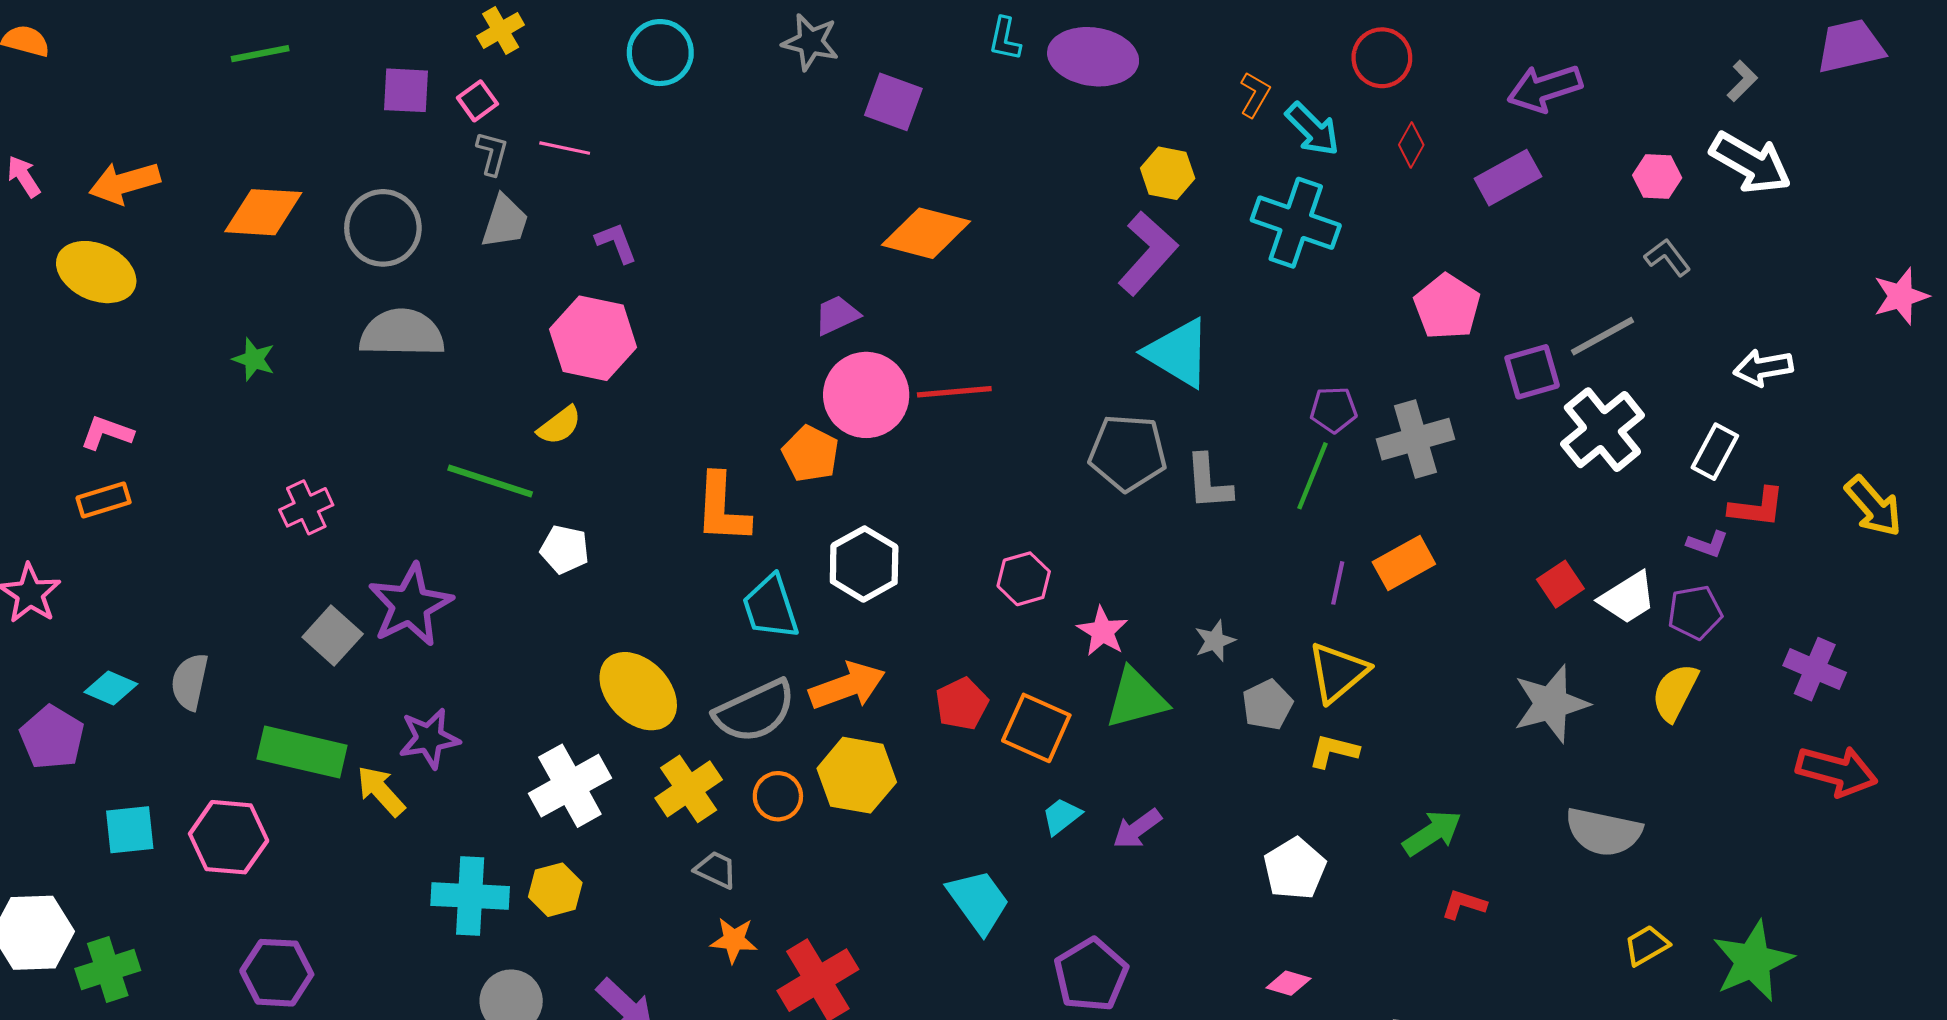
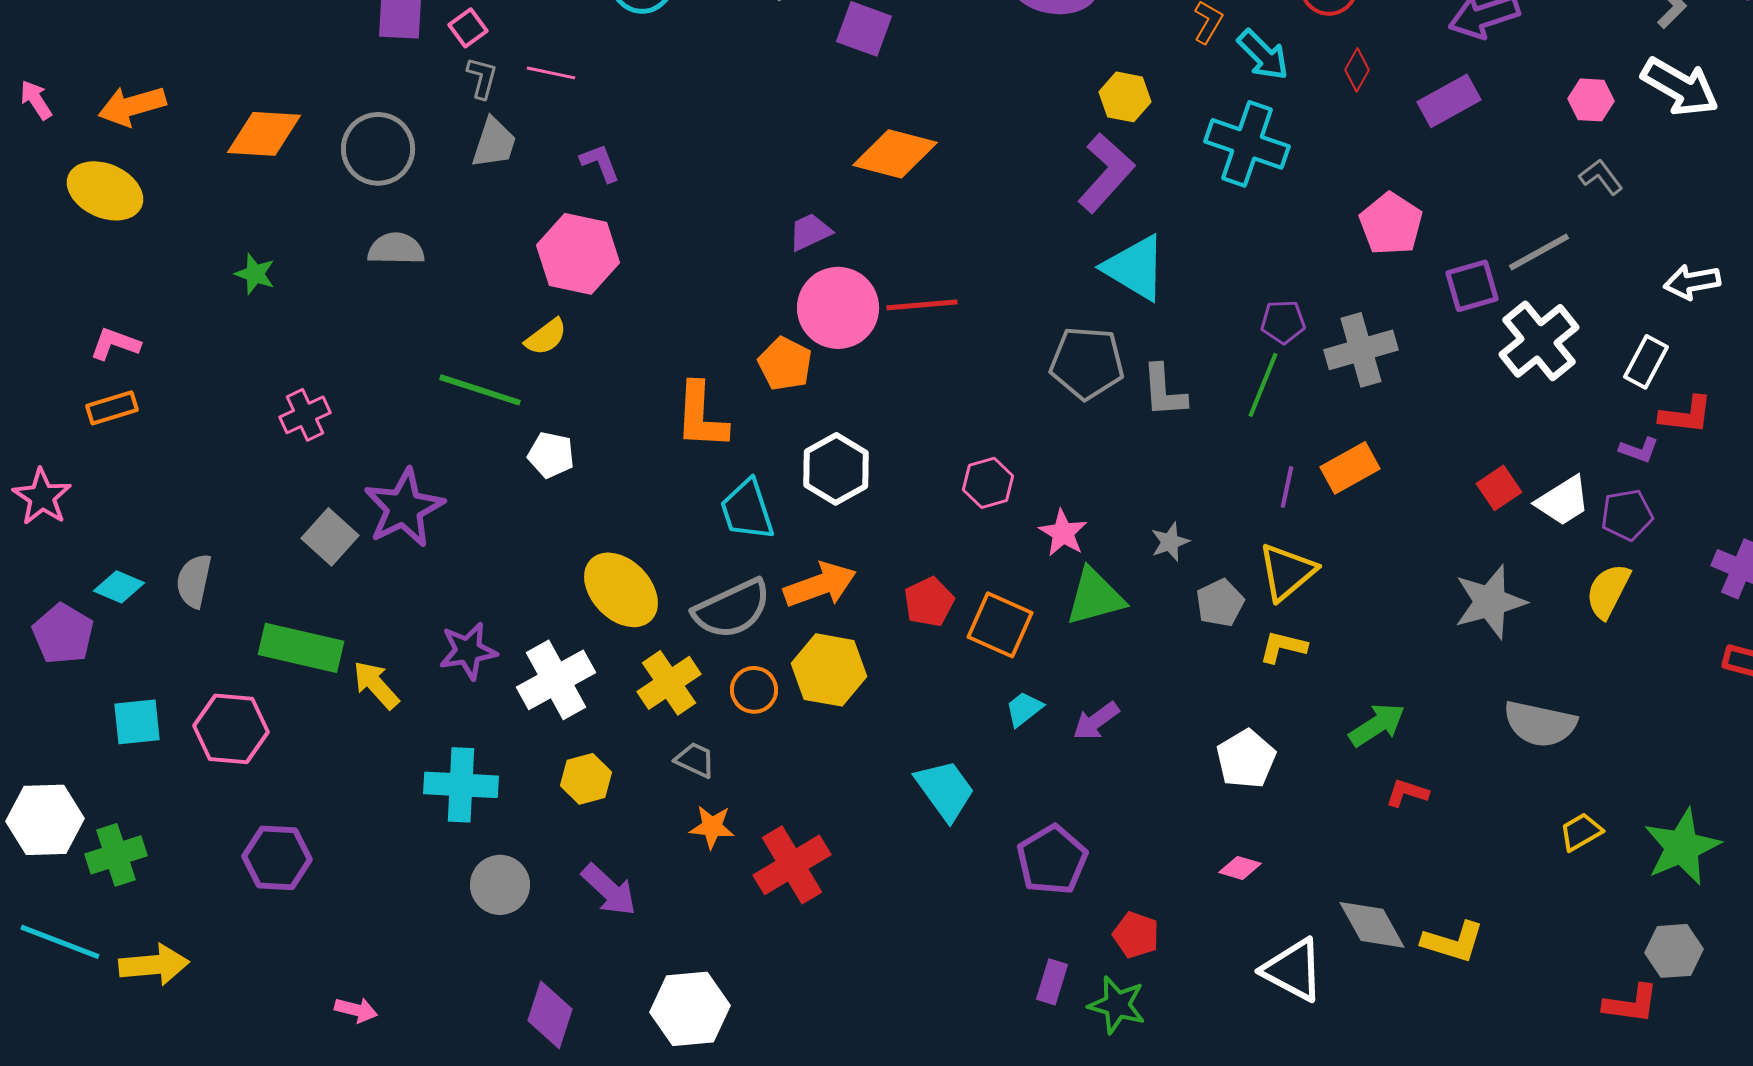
gray semicircle: (402, 333) -> (396, 249), size x0.7
purple star: (429, 738) -> (468, 651), moved
yellow hexagon: (555, 890) -> (586, 779), moved

